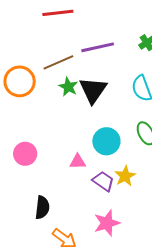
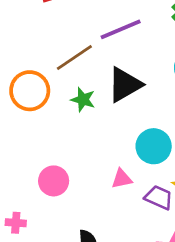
green star: (68, 87) -> (83, 100), moved
black triangle: (93, 90) -> (125, 85), turned 36

